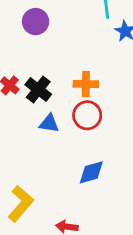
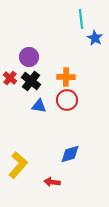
purple circle: (36, 22) -> (29, 57), moved
blue diamond: (91, 172) -> (70, 154), moved

